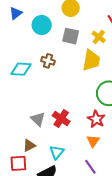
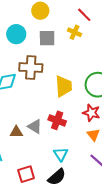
yellow trapezoid: (91, 60) -> (64, 86), moved
brown cross: (48, 61) -> (31, 67), size x1.6
brown triangle: (29, 145) -> (16, 132), moved, turned 40

